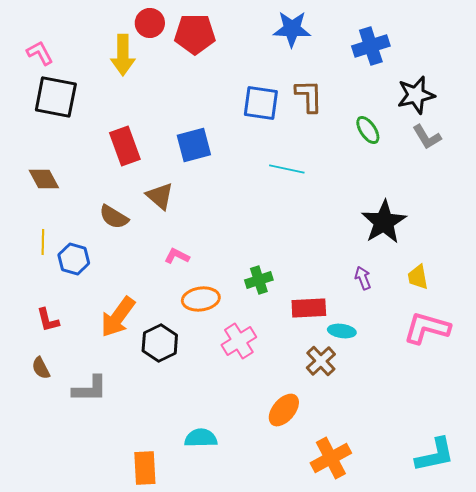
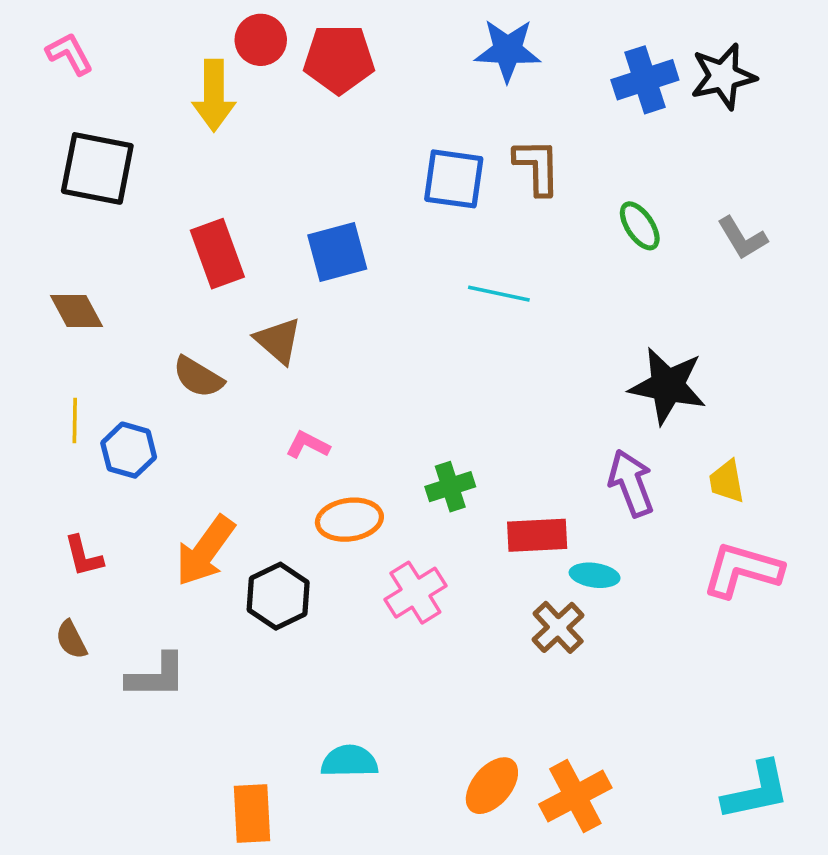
pink L-shape: (40, 53) -> (70, 54), moved
black star: (416, 95) -> (723, 76), moved
black star: (384, 222) -> (668, 386), turned -30
purple arrow: (363, 278) -> (631, 483), size x1.6
orange ellipse: (284, 410) -> (492, 786), moved

